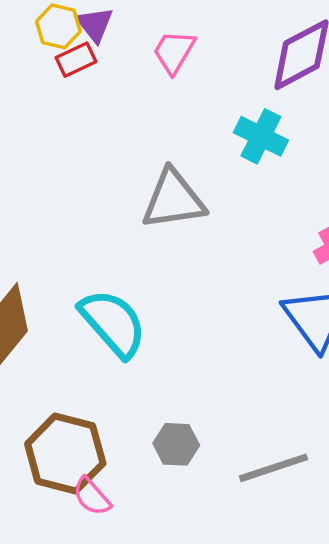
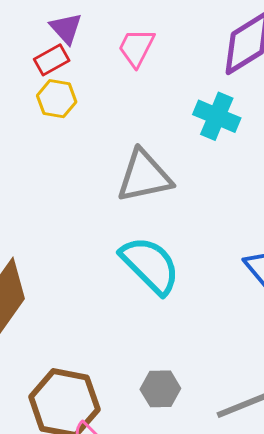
yellow hexagon: (58, 26) -> (57, 99), moved
cyan semicircle: (113, 323) -> (150, 265), moved

